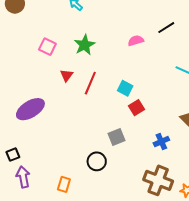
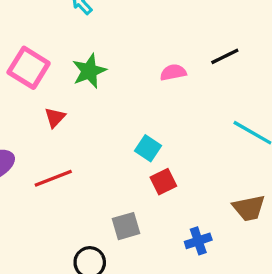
pink square: (47, 47) -> (29, 68), size x1.4
red line: (90, 83) -> (53, 178), moved, turned 40

